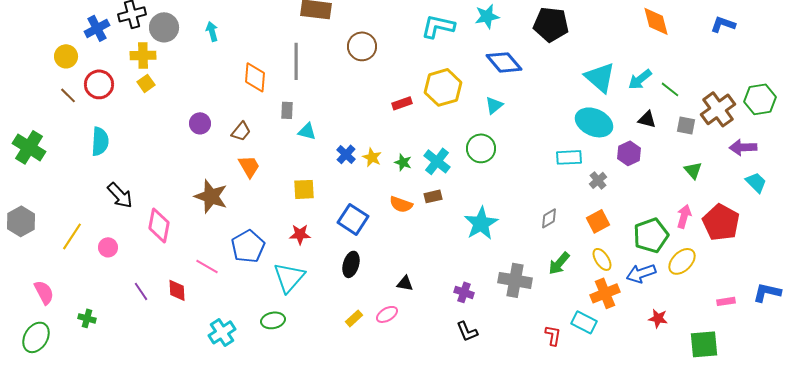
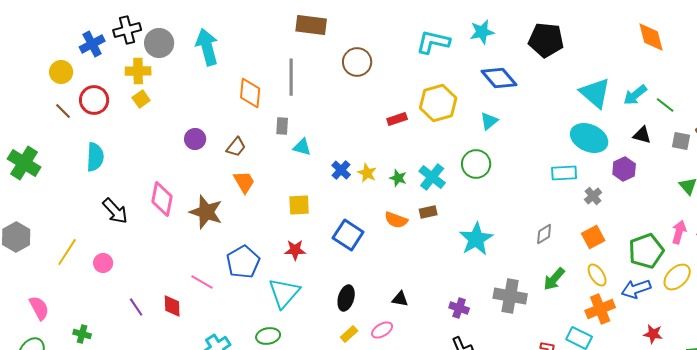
cyan arrow: (212, 31) -> (207, 47), size x1.8
pink diamond: (159, 225) -> (162, 199), moved
black ellipse: (351, 264) -> (346, 298), moved

